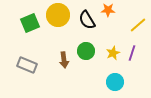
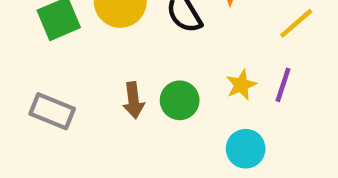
green circle: (86, 51) -> (180, 100), moved

